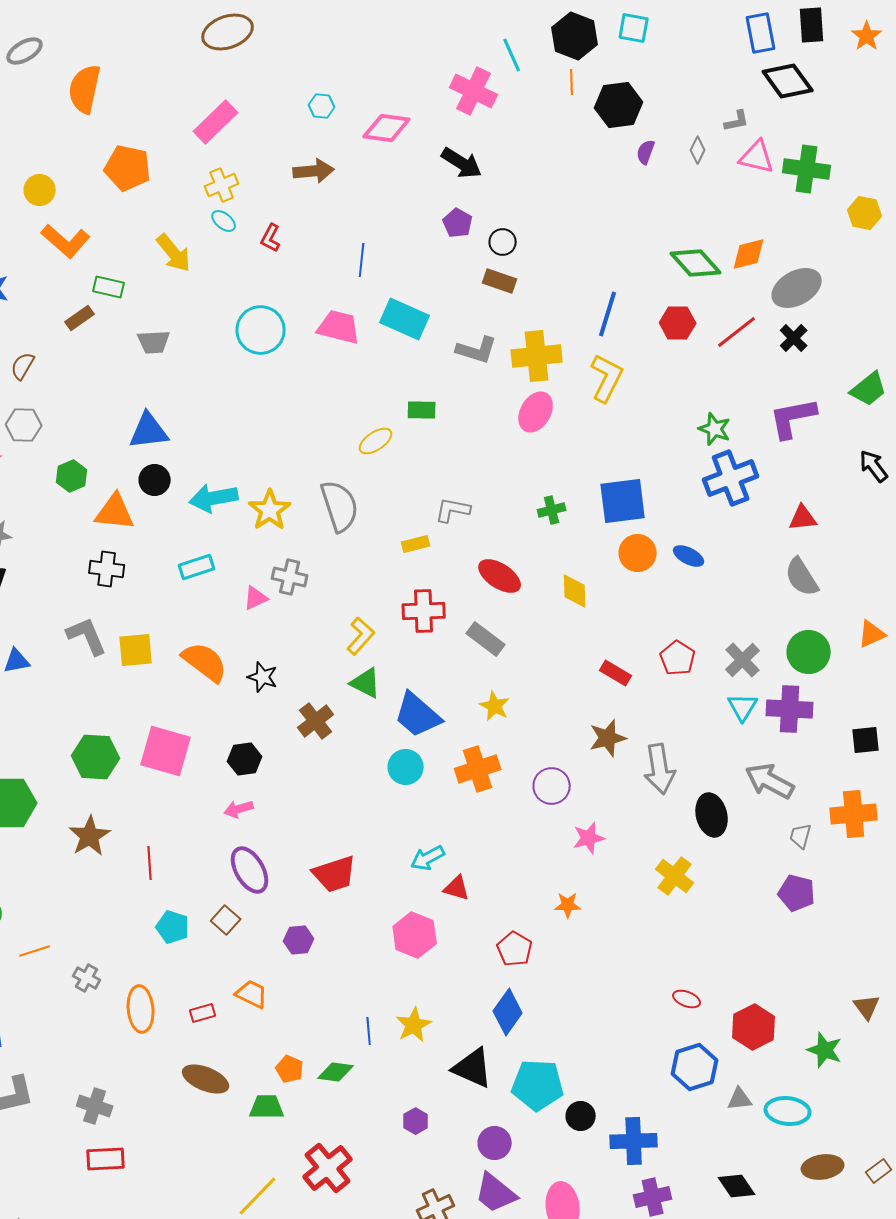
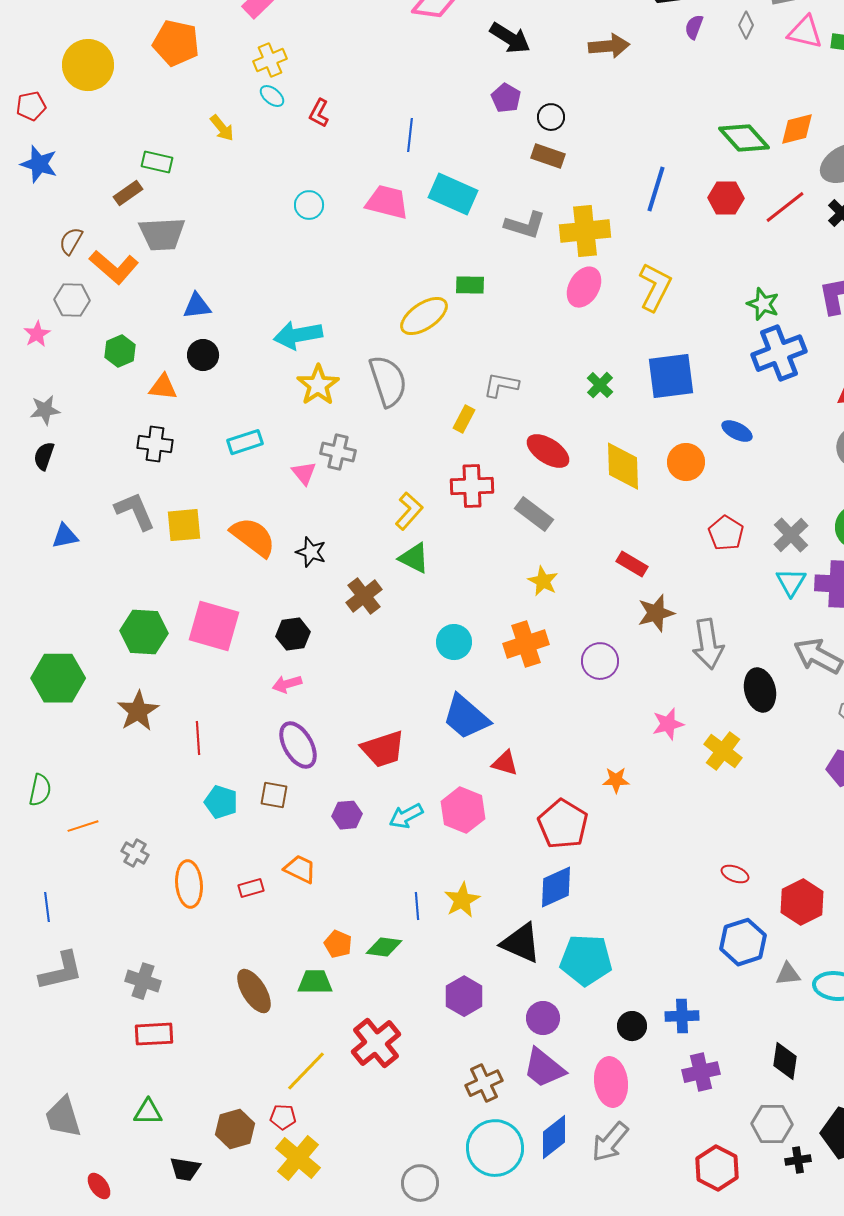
brown arrow: (314, 171) -> (609, 46), moved
yellow circle: (40, 190) -> (88, 65), size x1.6
orange L-shape: (66, 241) -> (114, 267), moved
yellow arrow: (174, 253) -> (222, 128), size x0.7
cyan circle: (261, 330) -> (309, 205), size x0.6
gray trapezoid: (154, 342) -> (162, 234), moved, size x1.4
yellow L-shape: (607, 378) -> (655, 287), moved
blue triangle: (149, 431) -> (197, 306), size x0.7
yellow ellipse: (376, 441) -> (424, 316), size x1.4
cyan arrow: (214, 498) -> (298, 335), moved
green cross: (552, 510) -> (600, 385), turned -32
orange triangle: (115, 512) -> (163, 387), size x0.7
yellow rectangle: (416, 544) -> (464, 419), turned -48
orange circle: (638, 553) -> (686, 462), moved
yellow diamond: (575, 591) -> (623, 466), size x1.4
pink triangle: (256, 598) -> (304, 473), turned -44
red rectangle: (616, 673) -> (632, 564), moved
blue trapezoid: (418, 715) -> (466, 717), moved
pink star: (589, 838) -> (668, 724), moved
cyan arrow: (428, 858) -> (406, 816), moved
brown square: (226, 920) -> (274, 795), turned -32
red pentagon: (515, 949) -> (563, 824), size x1.4
blue diamond: (508, 1012) -> (556, 887), turned 30
brown ellipse: (206, 1079) -> (254, 991), moved, turned 36
black circle: (581, 1116) -> (632, 1026), moved
purple hexagon: (416, 1121) -> (464, 996), size x1.5
blue cross: (634, 1141) -> (682, 1016), size x0.7
black diamond: (737, 1186) -> (785, 1061), turned 42

